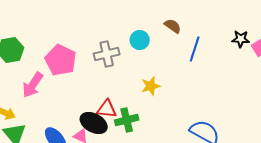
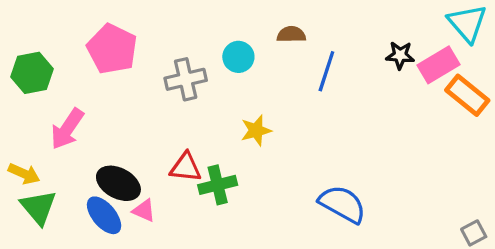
brown semicircle: (173, 26) -> (291, 34), turned -36
pink pentagon: (61, 60) -> (112, 49), moved
black ellipse: (94, 123) -> (118, 183), moved

